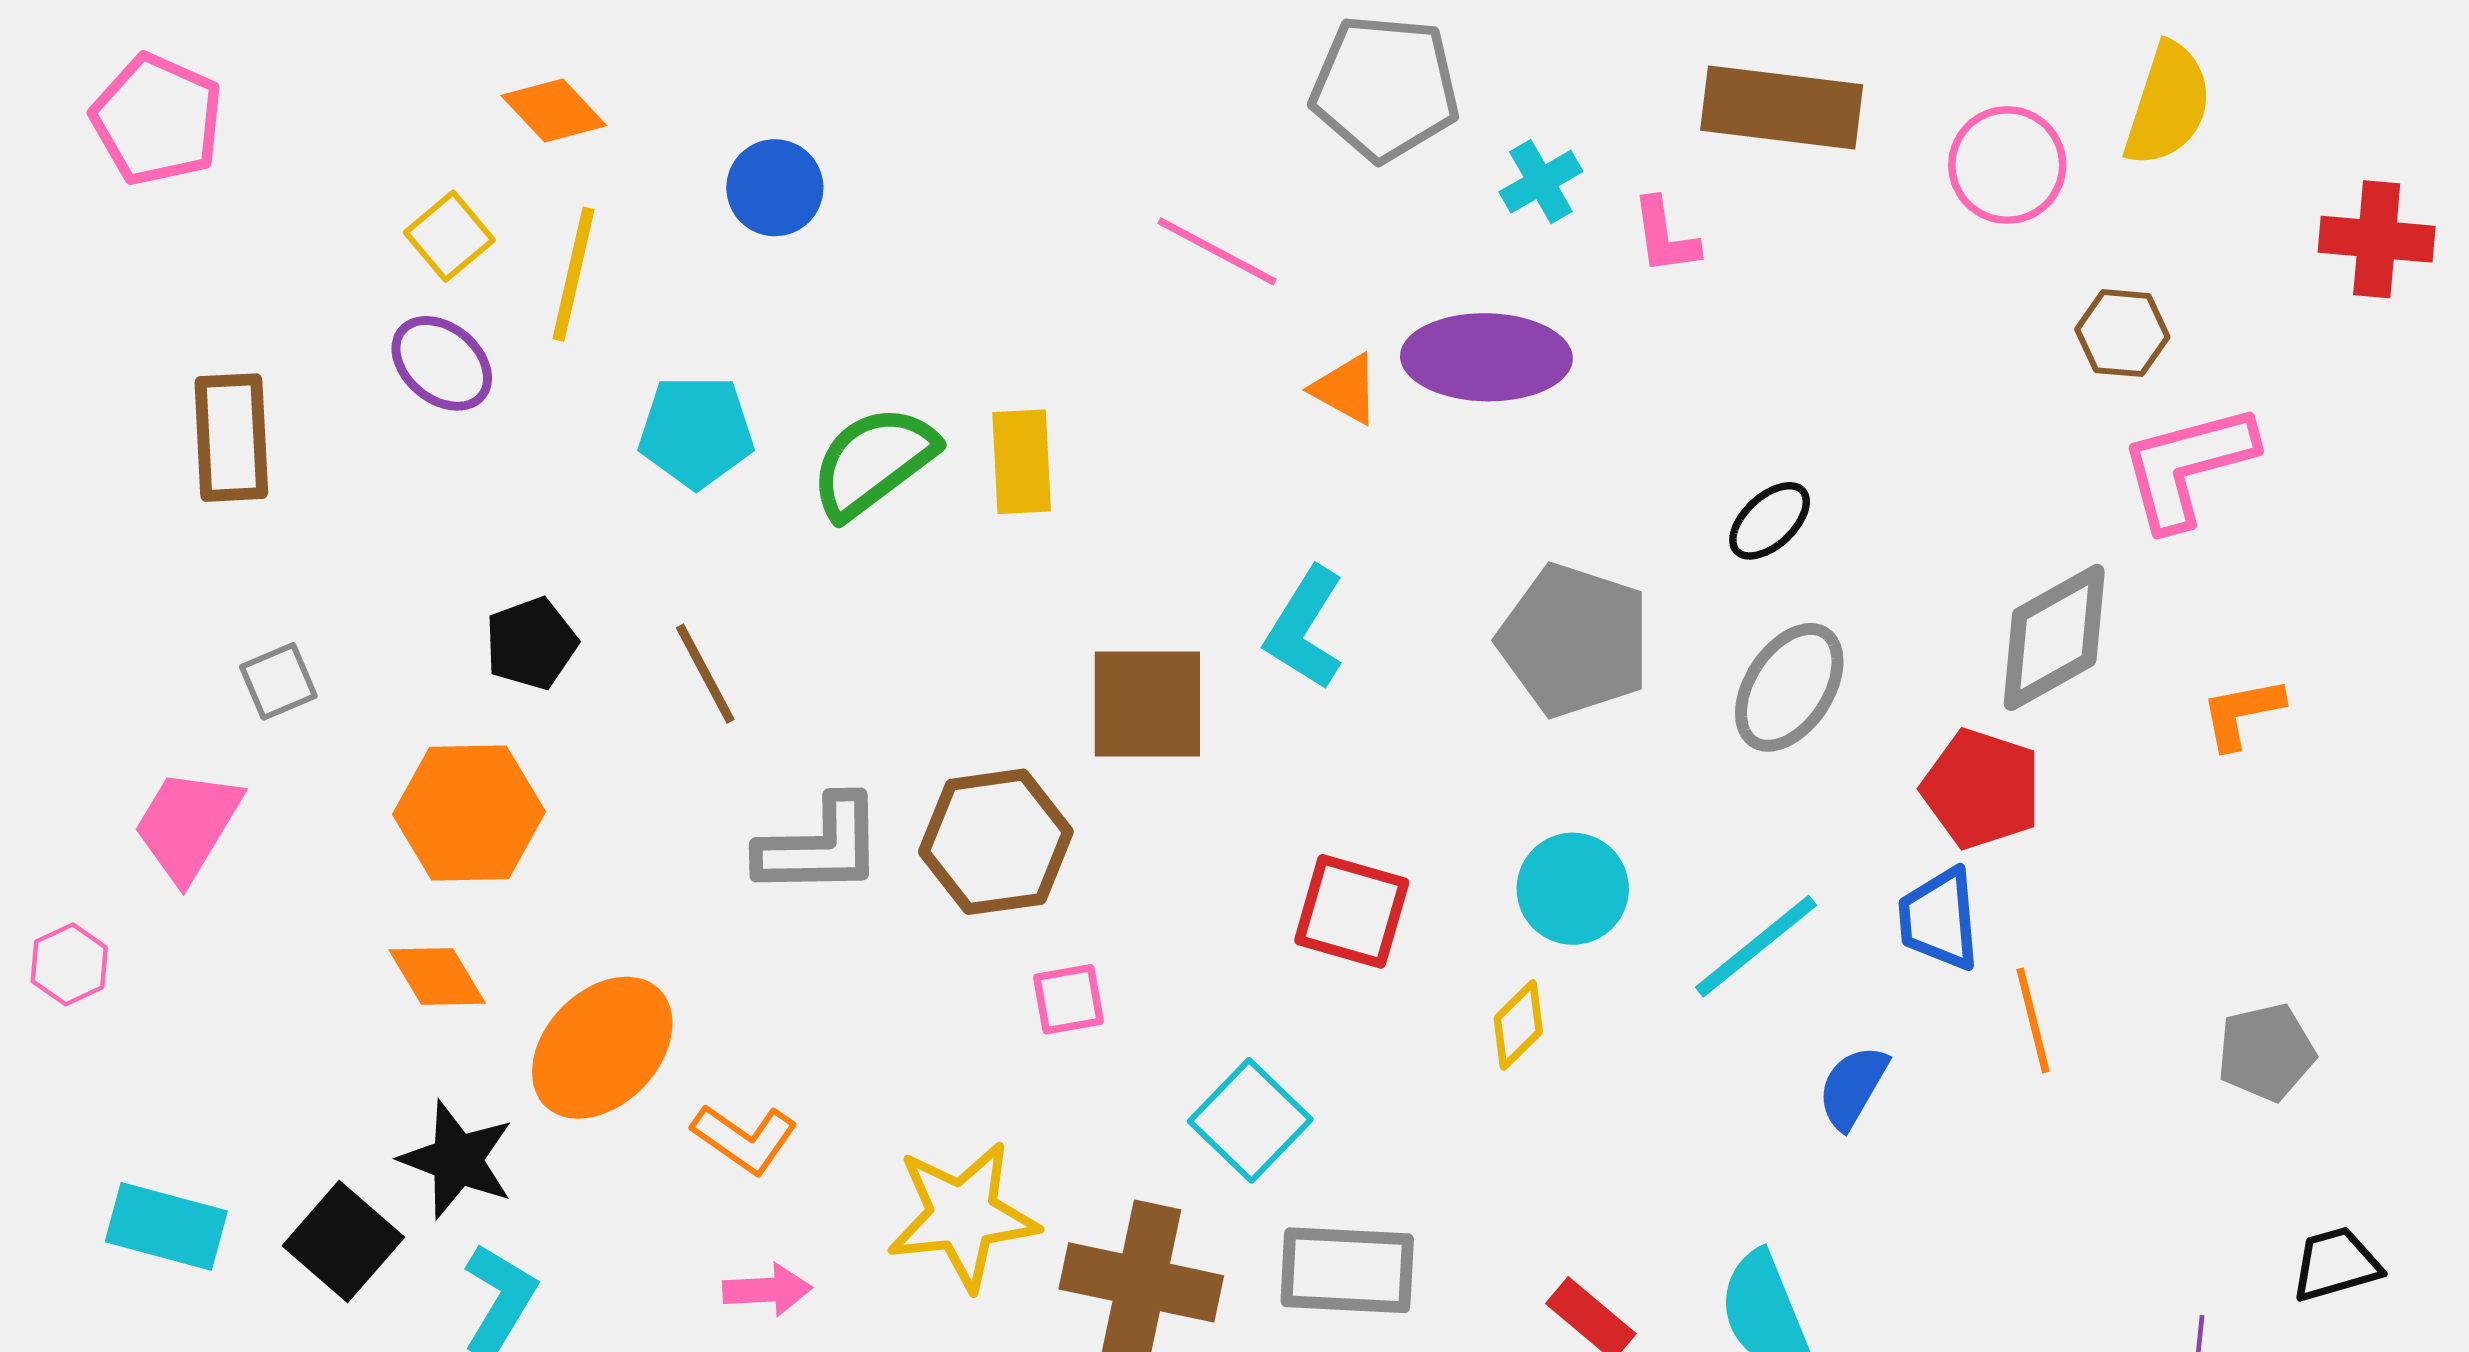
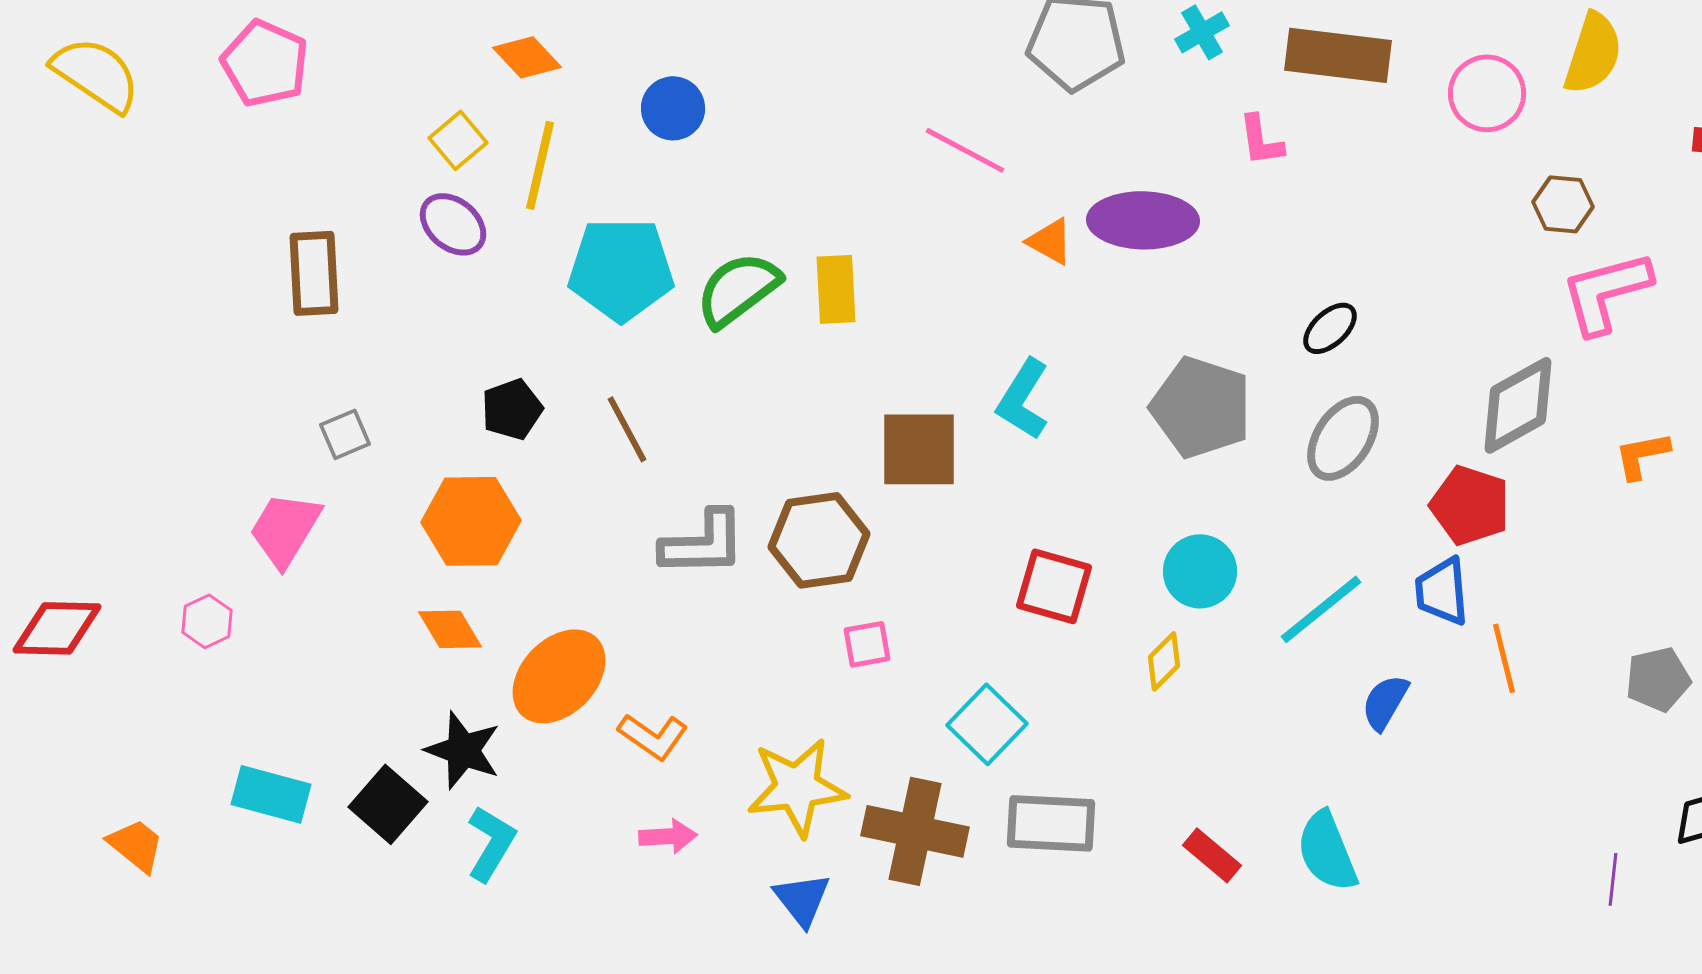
cyan cross: (1541, 182) -> (1202, 32), moved
cyan pentagon: (696, 431) -> (621, 269), size x1.4

